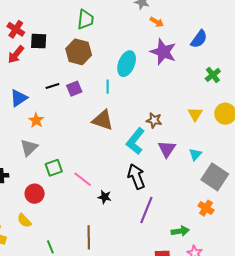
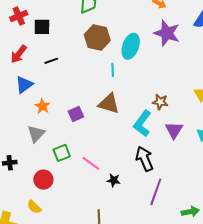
red cross: (16, 29) -> (19, 16), turned 36
brown hexagon: (79, 52) -> (97, 37), moved
red arrow: (16, 54) -> (19, 54), moved
black line: (52, 86) -> (51, 61), moved
purple square: (74, 89) -> (76, 114), moved

